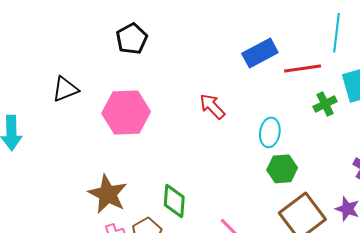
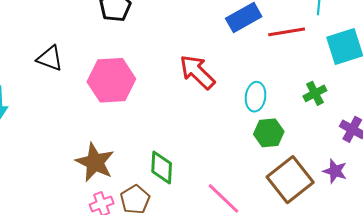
black triangle: (65, 89) -> (50, 58), turned 44
green cross: (325, 104) -> (315, 93), moved
red arrow: (212, 106) -> (197, 72), size x1.4

